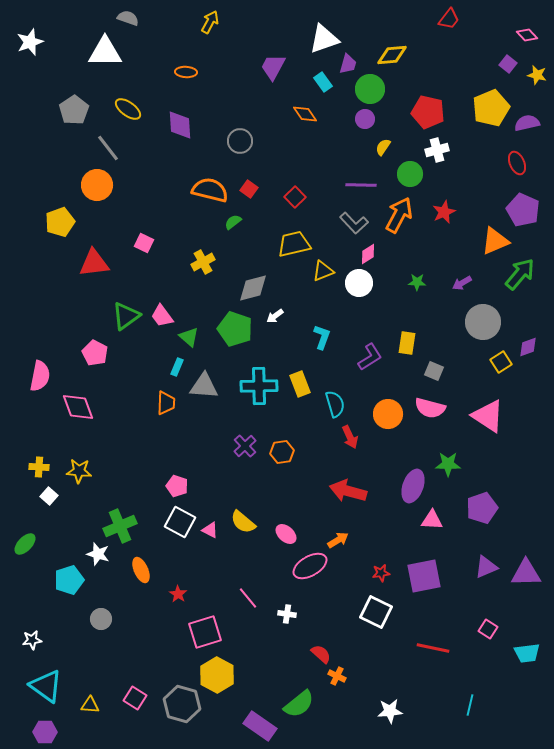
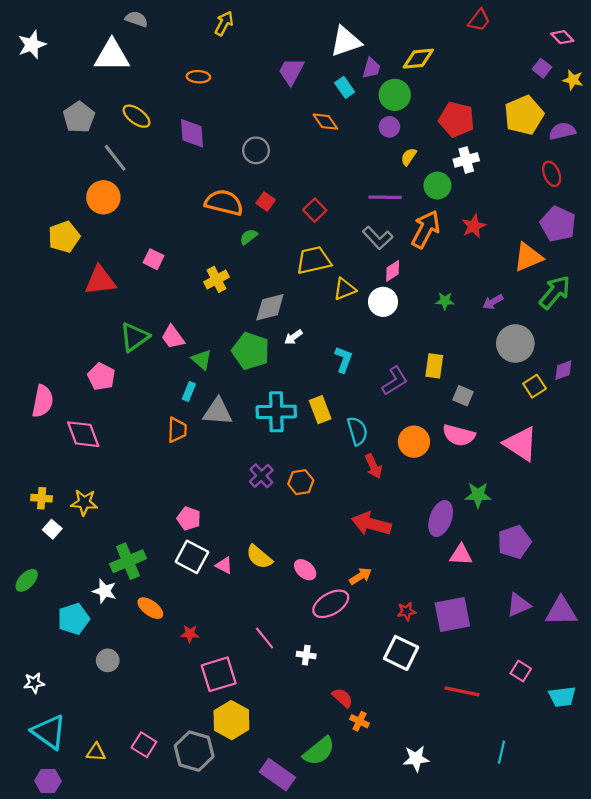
orange ellipse: (141, 570) -> (150, 608), turned -30
red star: (178, 594) -> (190, 634), turned -30

